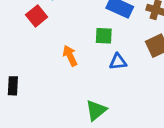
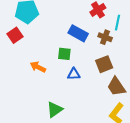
orange arrow: (70, 56) -> (38, 67), turned -42

